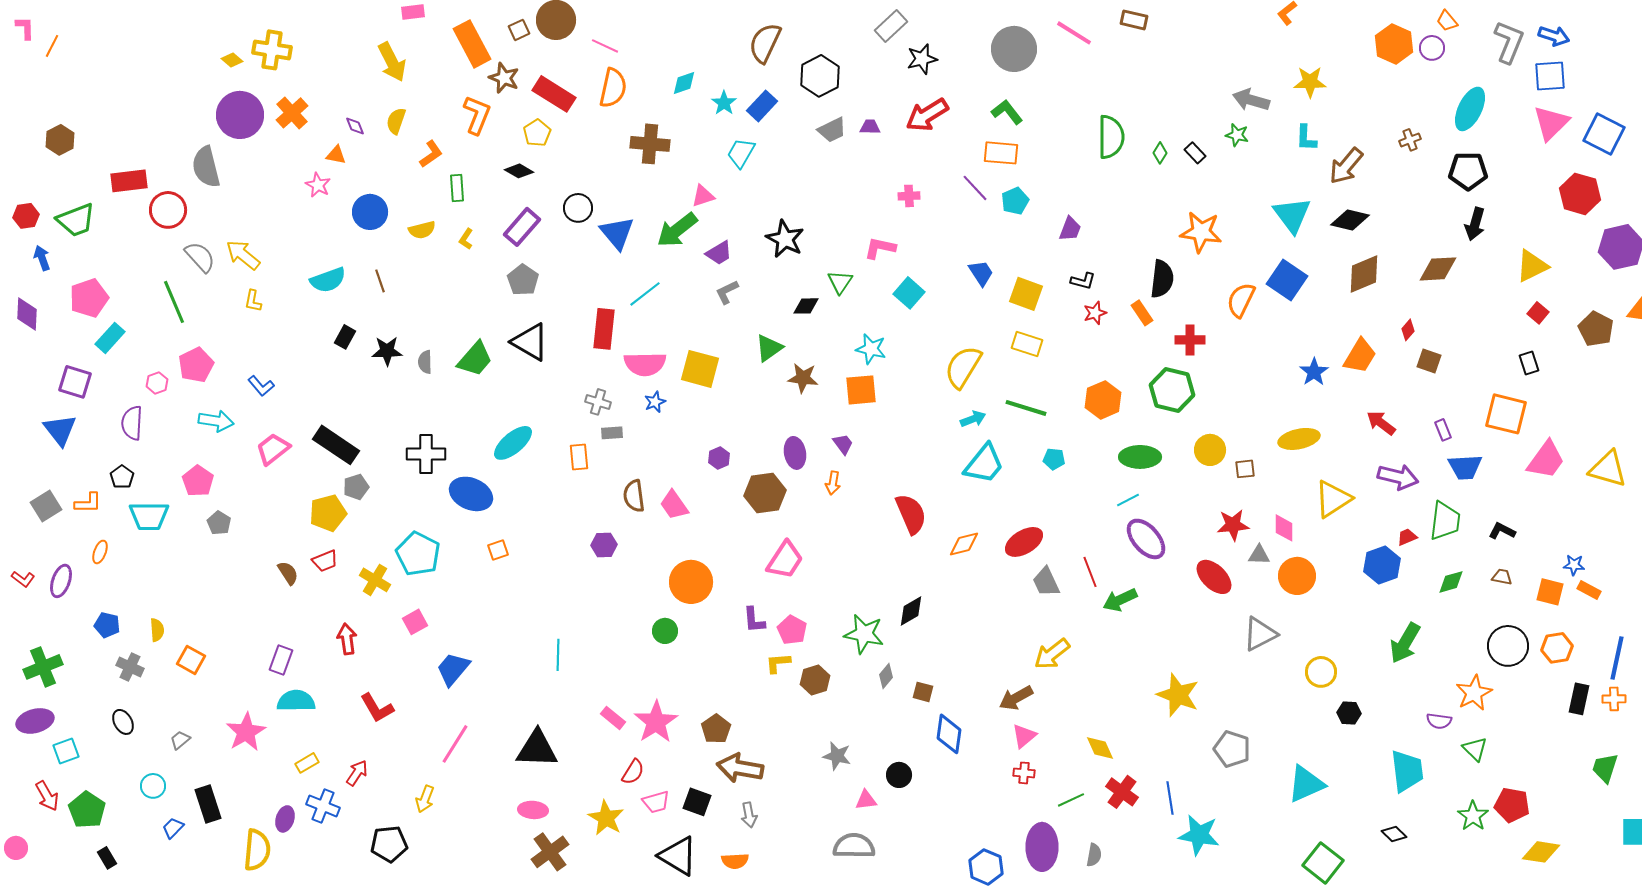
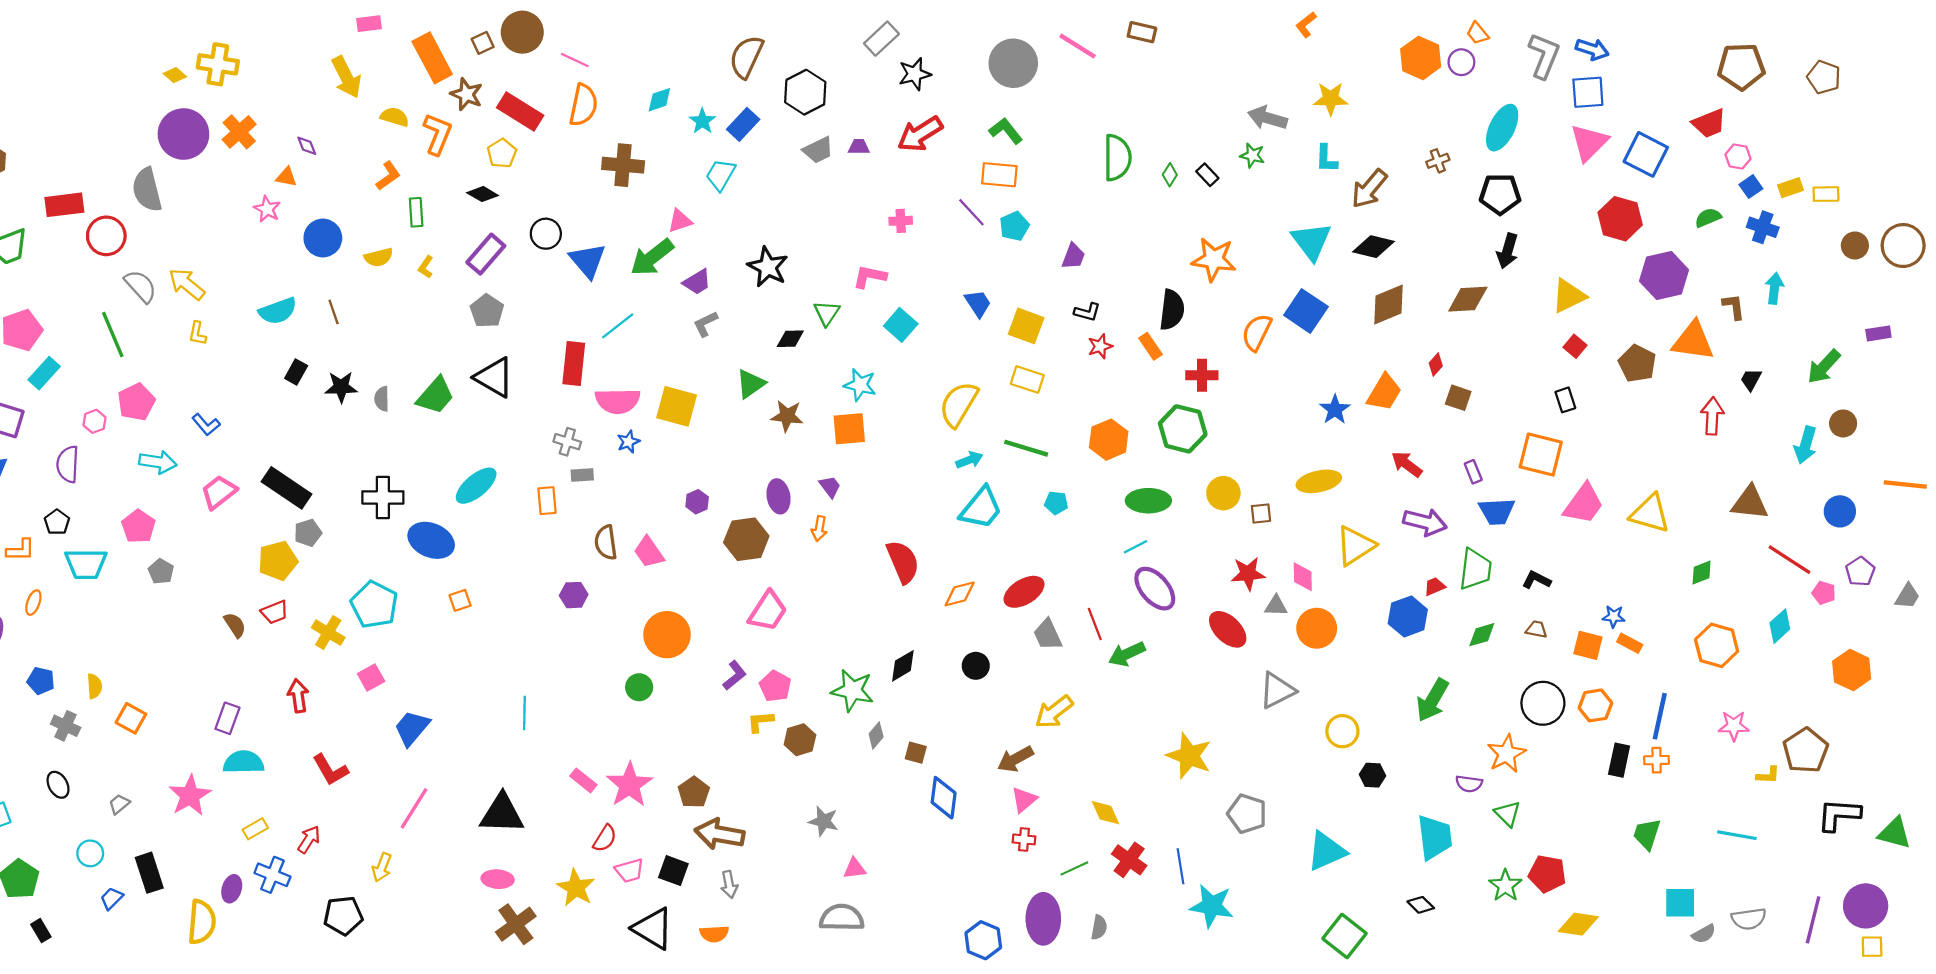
yellow semicircle: (396, 121) -> (395, 117), moved, turned 88
purple L-shape: (754, 620) -> (735, 675), turned -124
black circle: (899, 775) -> (976, 666), moved

